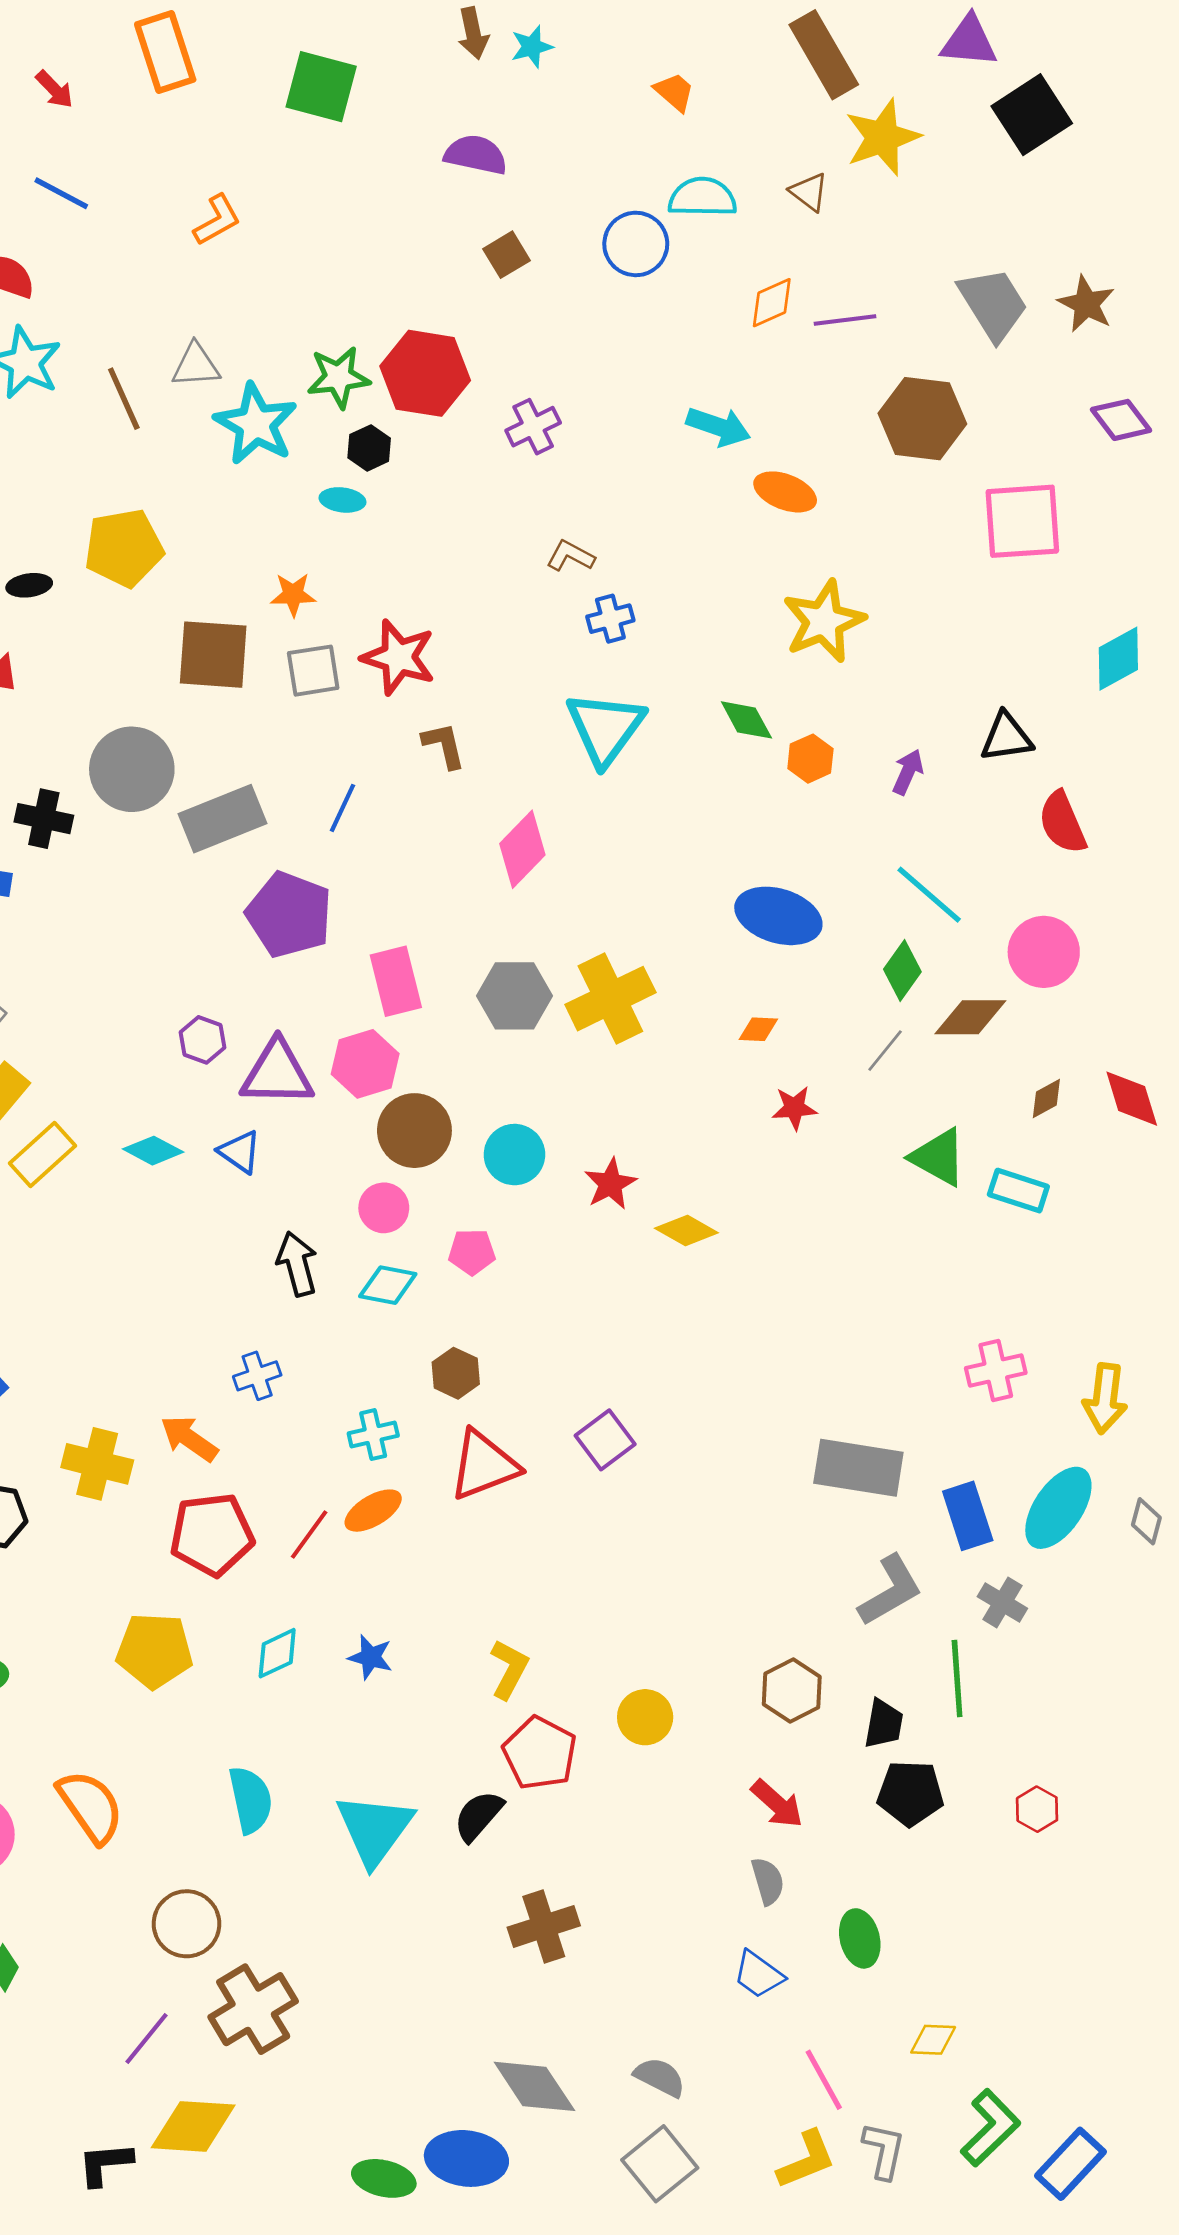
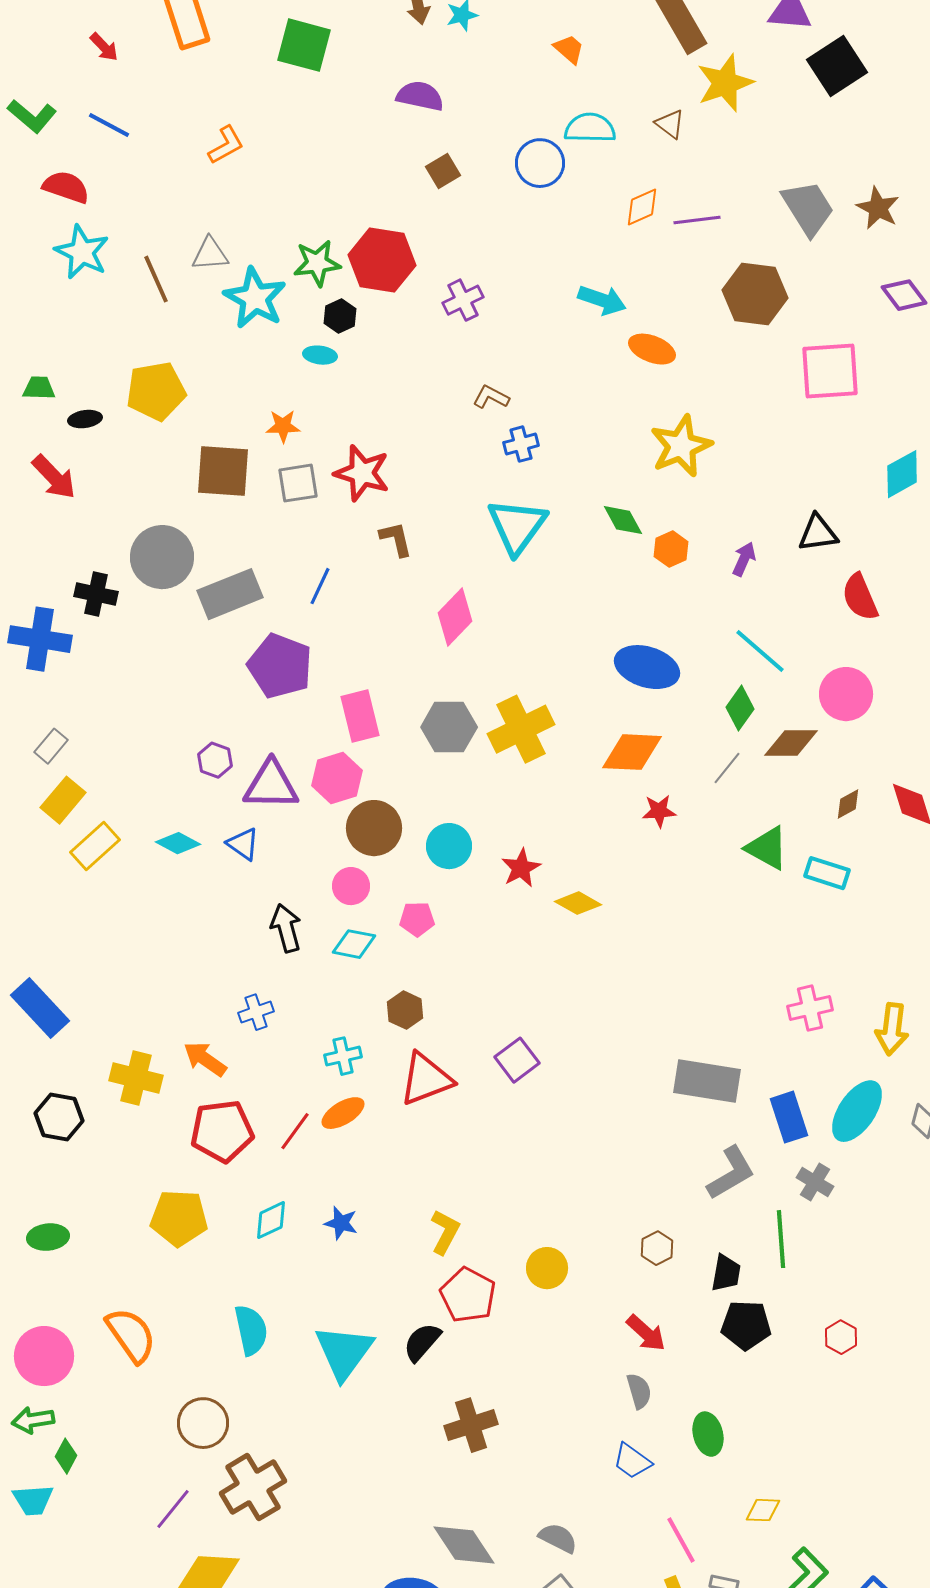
orange diamond: (758, 1029) -> (632, 752), size x2.0
brown hexagon: (792, 1690) -> (657, 1248), size x0.7

